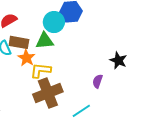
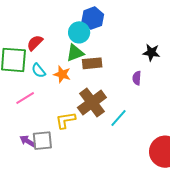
brown rectangle: (19, 42) -> (92, 63), moved
yellow L-shape: (41, 70) -> (66, 120), moved
cyan line: (81, 111) -> (119, 118), moved

